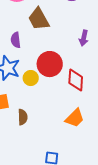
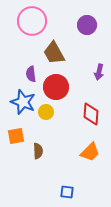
red circle: (50, 64) -> (56, 87), moved

